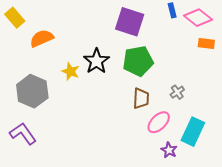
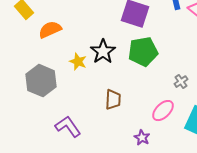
brown trapezoid: (141, 98) -> (113, 100), moved
purple L-shape: (23, 134) -> (68, 127), moved
purple star: (169, 150) -> (142, 138), moved

